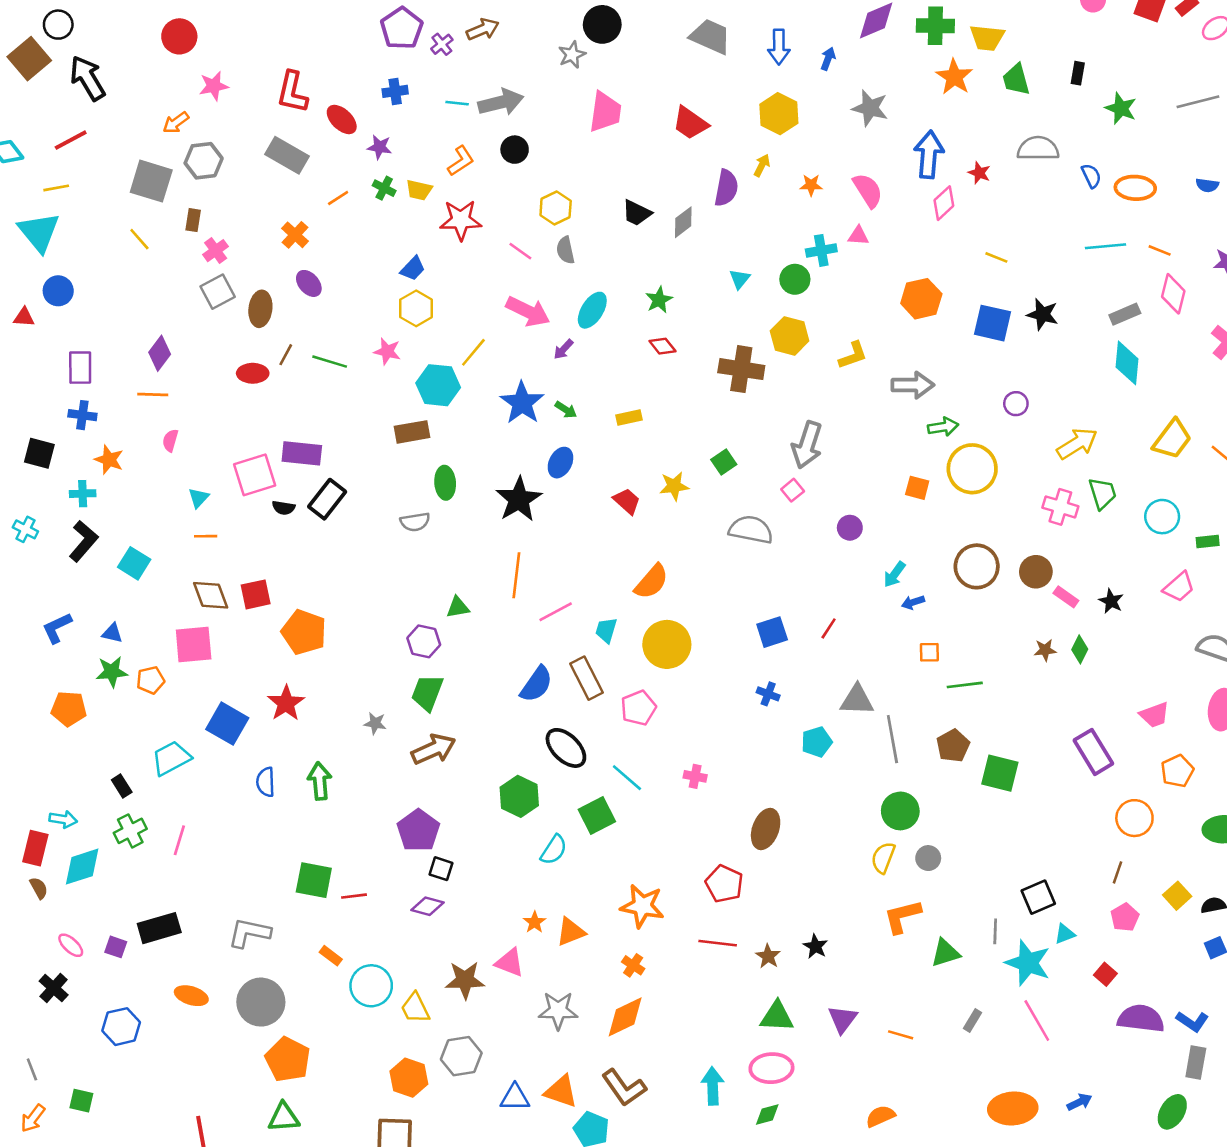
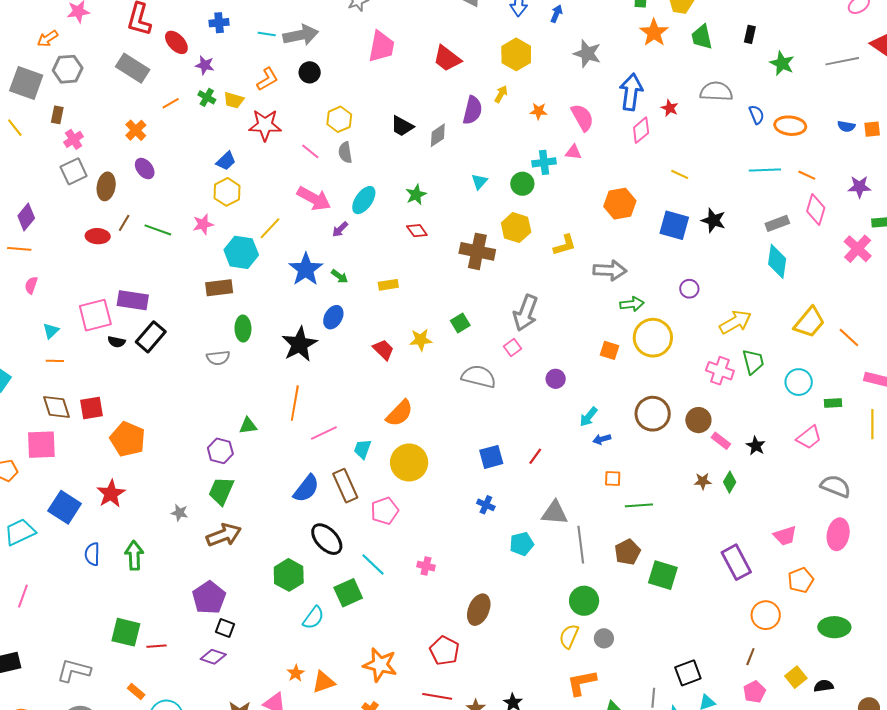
pink star: (387, 351) -> (203, 224), turned -30

